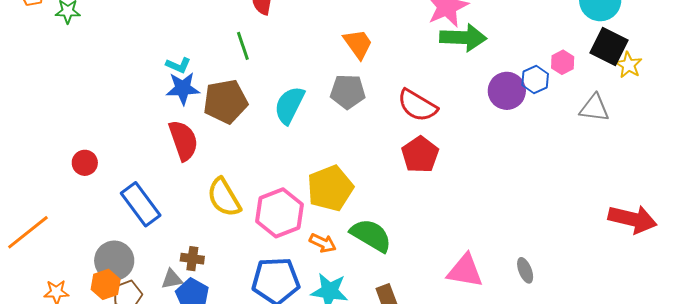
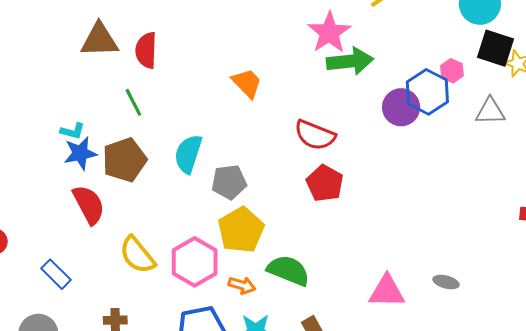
blue hexagon: (535, 80) -> (427, 92), size x1.6
gray pentagon: (348, 92) -> (229, 182), moved
blue rectangle: (141, 204) -> (56, 274), size x0.7
gray ellipse: (525, 270) -> (446, 282), turned -45

